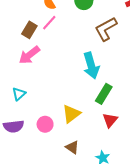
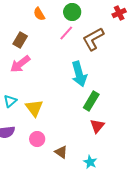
pink line: (49, 23) -> (66, 33), moved
yellow triangle: (71, 114) -> (34, 108), moved, turned -30
pink circle: (45, 124) -> (37, 139), moved

